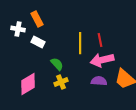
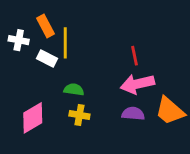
yellow line: (80, 43) -> (65, 43), moved
green semicircle: (57, 64) -> (74, 90), turned -40
yellow cross: (61, 82) -> (79, 115), turned 32

